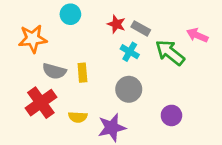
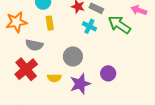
yellow rectangle: (82, 73) -> (50, 23), moved
gray circle: (129, 89) -> (73, 57), moved
purple circle: (171, 115) -> (108, 73), moved

